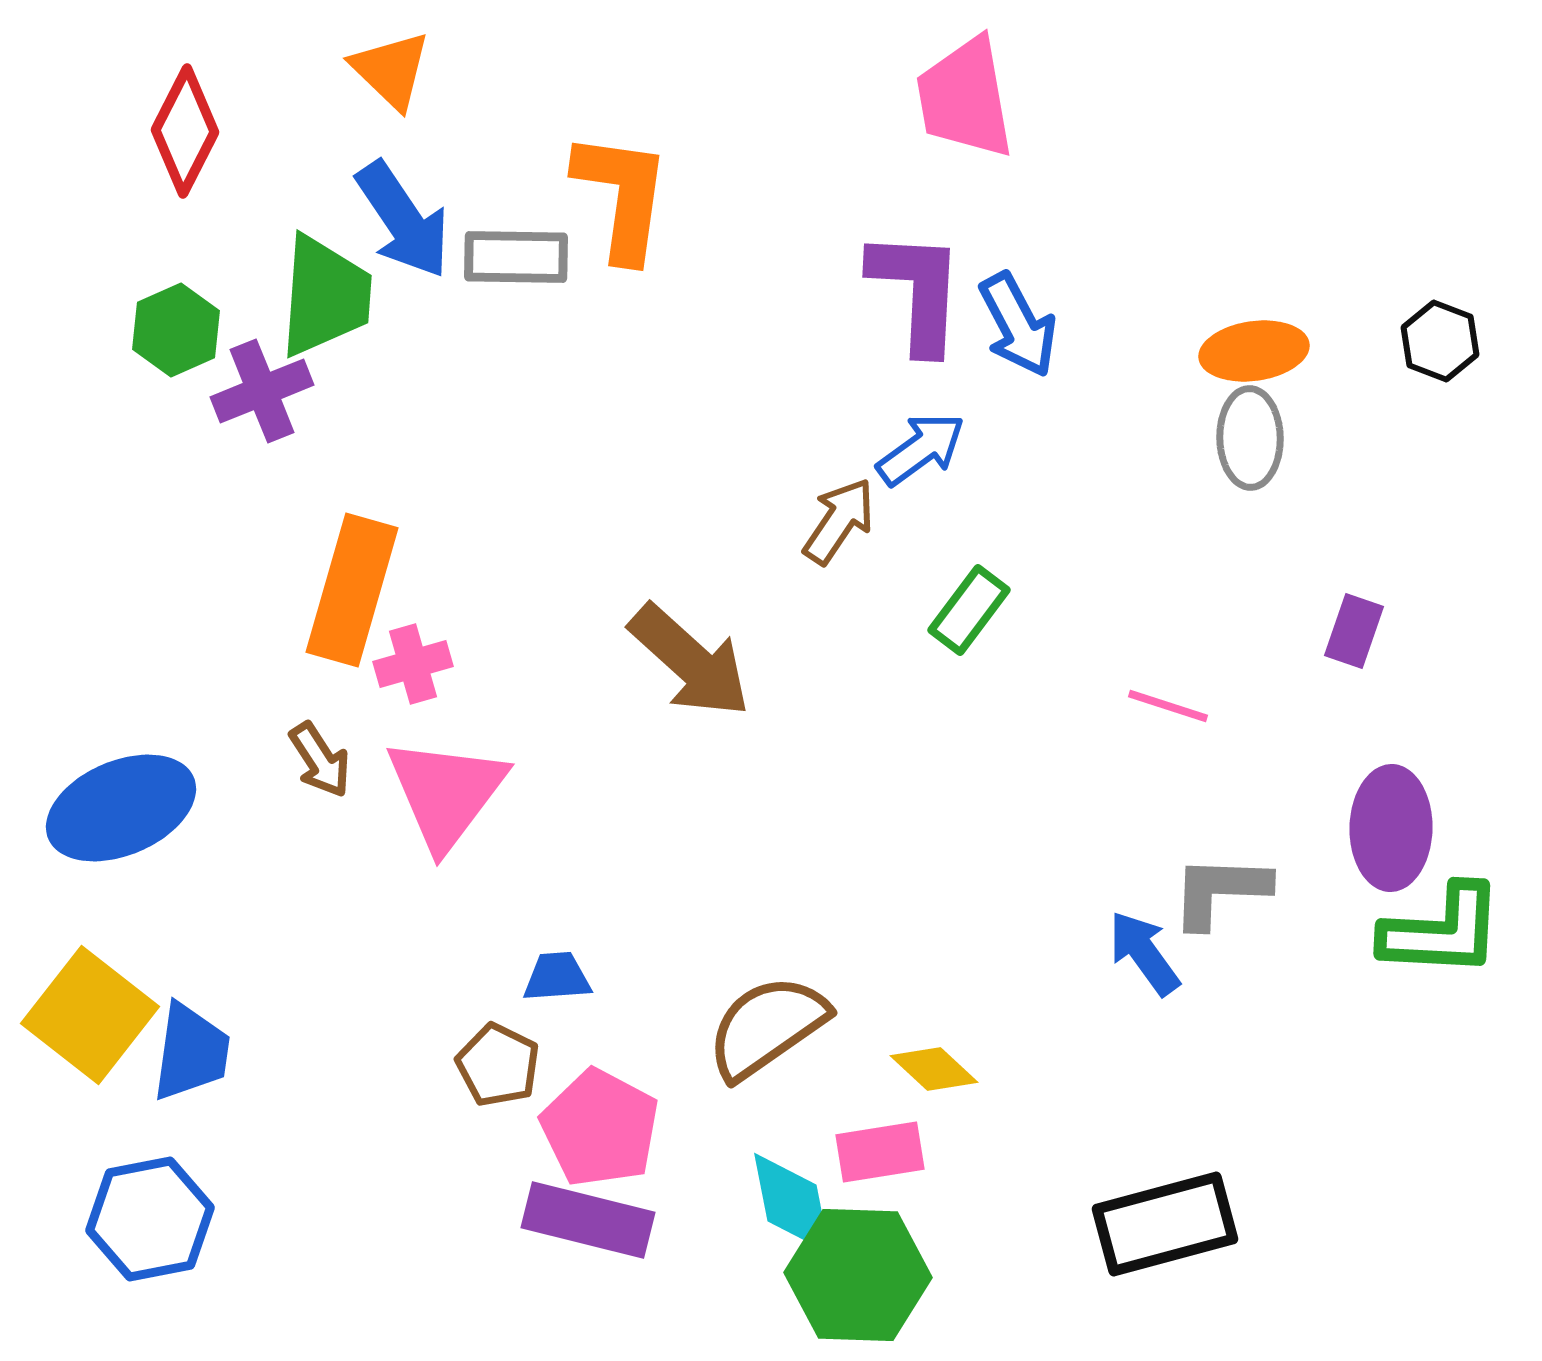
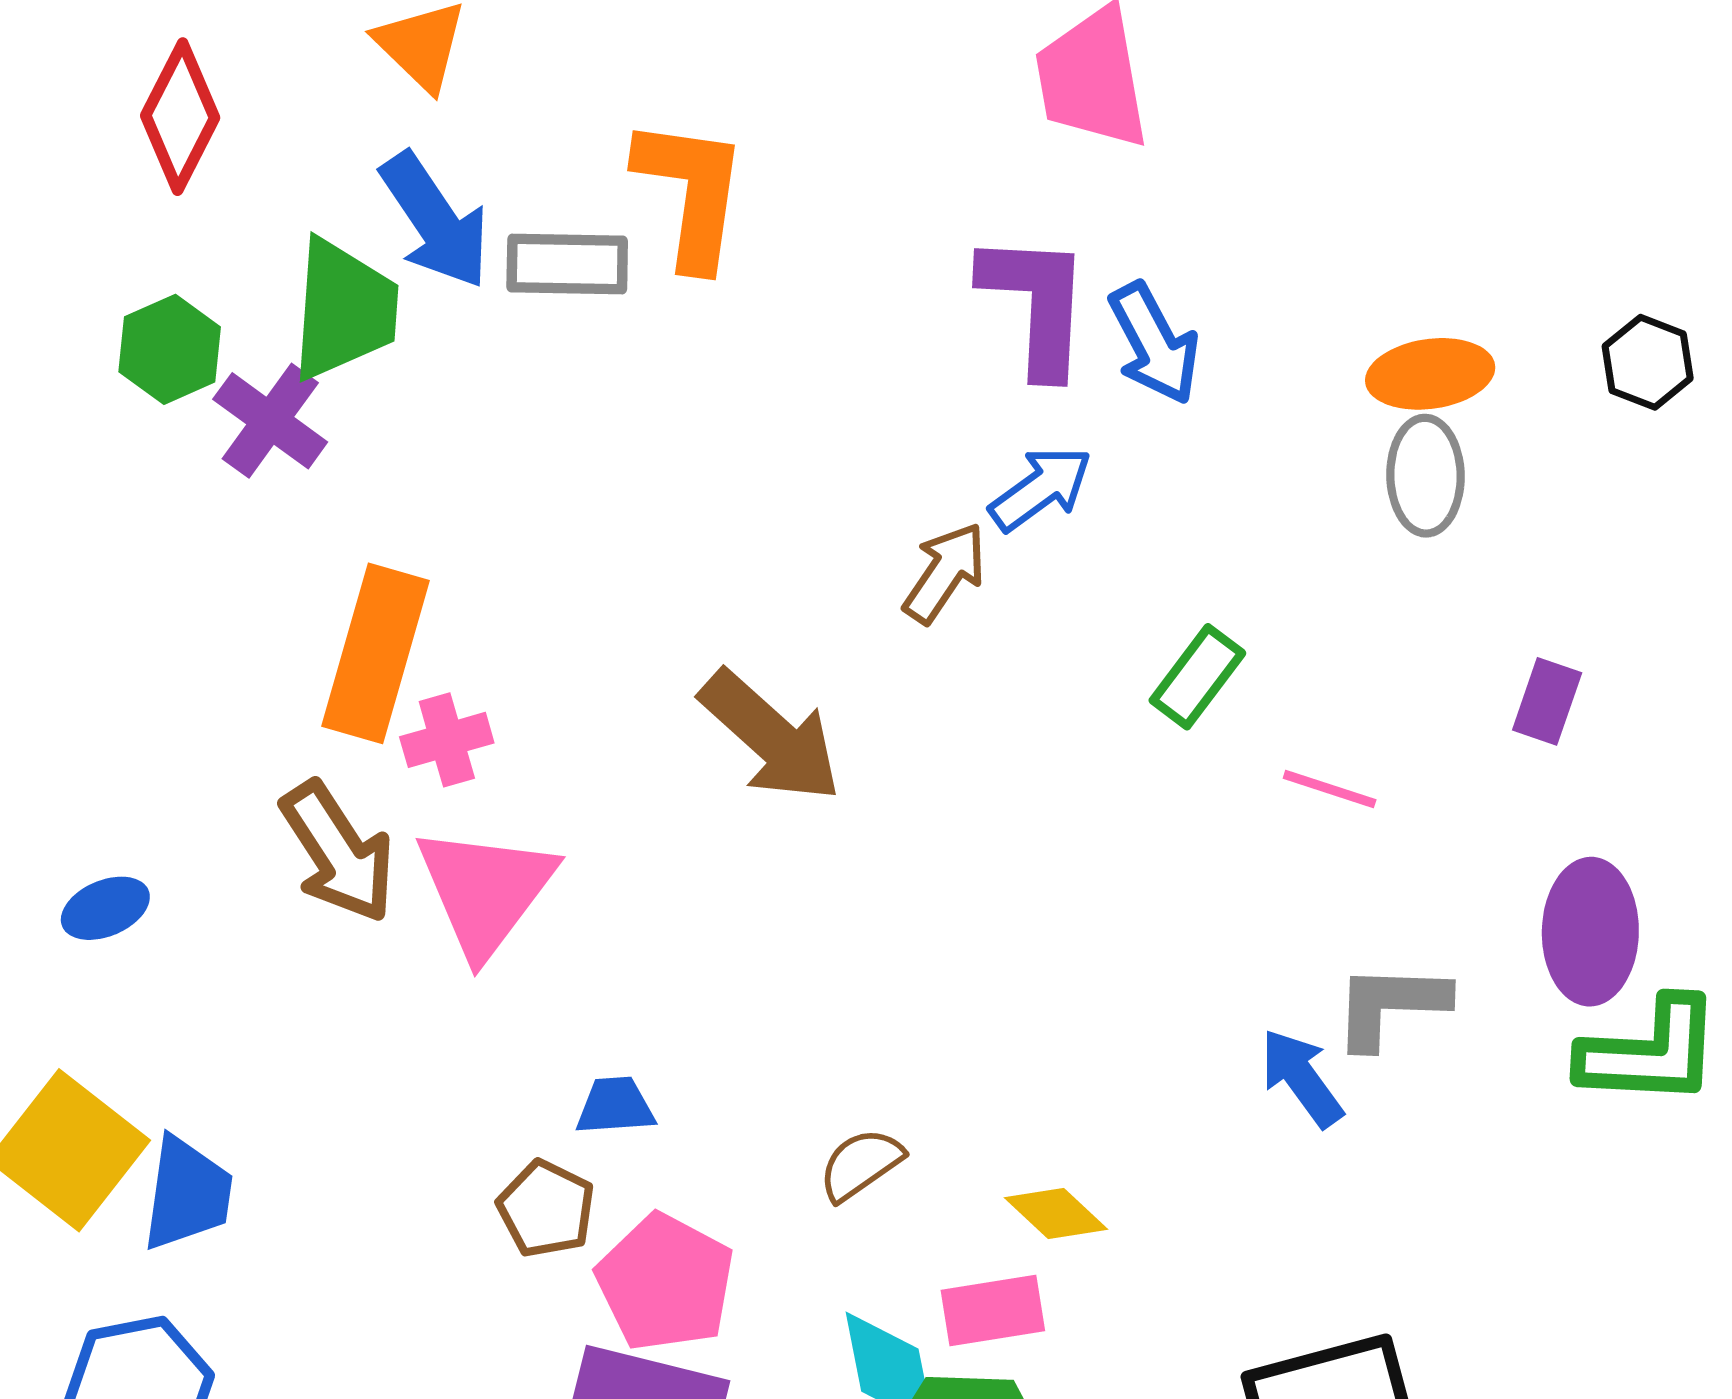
purple cross: (262, 391) -> (270, 421), turned -32
green rectangle: (969, 610) -> (1197, 677), moved
brown arrow: (320, 760) -> (338, 852), size x1.6
blue ellipse: (121, 808) -> (105, 908), size x0.5
brown semicircle: (767, 1027) -> (861, 1164), size x0.6

